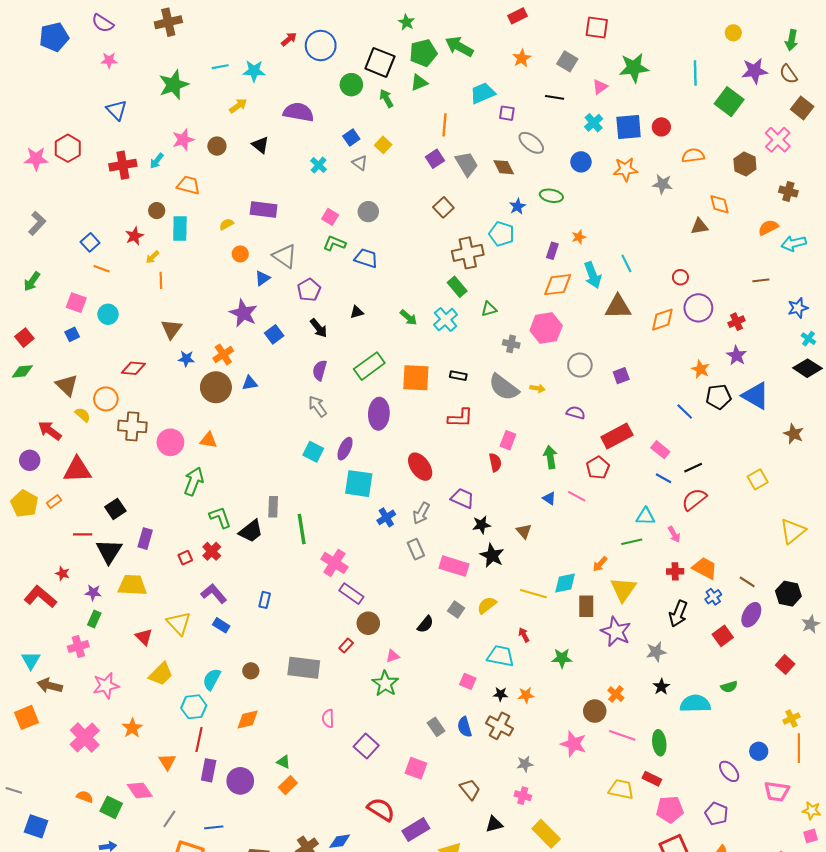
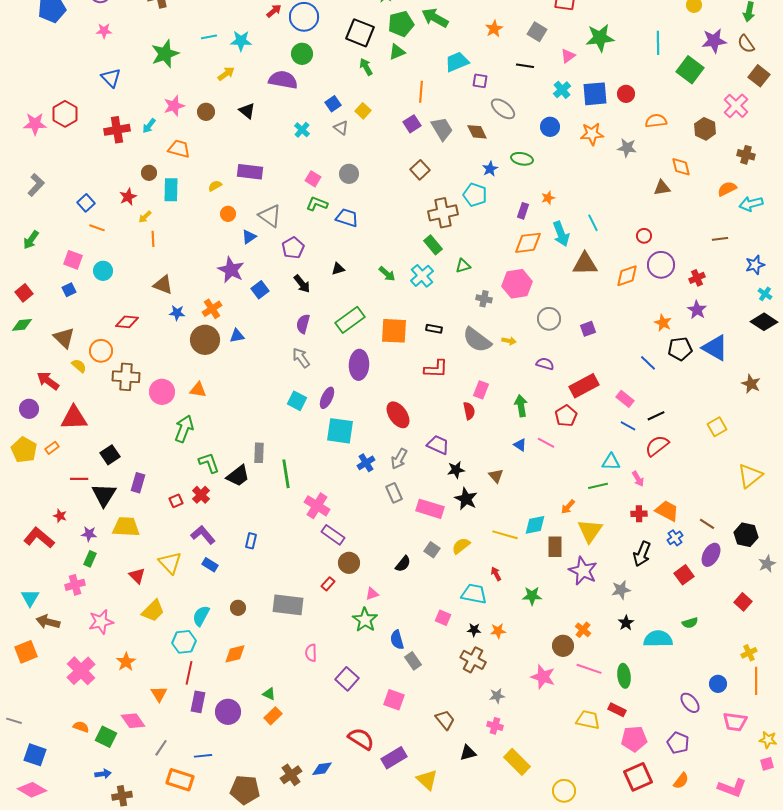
green circle: (351, 85) -> (302, 54), moved
brown triangle: (171, 329) -> (163, 285), turned -45
blue semicircle: (465, 727) -> (397, 640), moved

